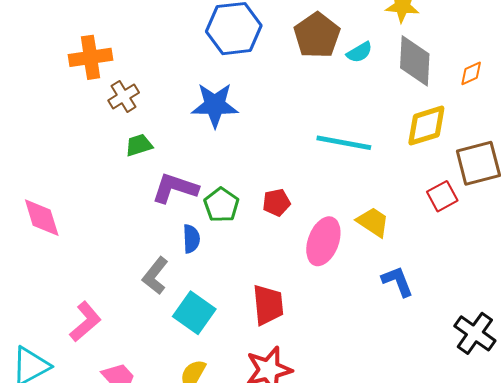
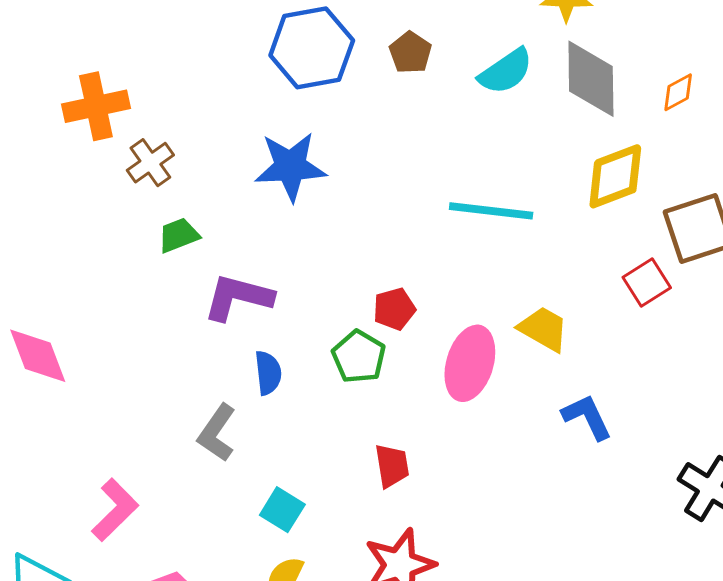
brown pentagon: (317, 35) -> (410, 53), moved, size x0.6
cyan semicircle: (359, 52) -> (506, 71), size x1.4
green pentagon: (221, 205) -> (359, 357), moved
red trapezoid: (268, 305) -> (392, 466), size x0.7
cyan square: (194, 313) -> (282, 510), moved, size x0.7

